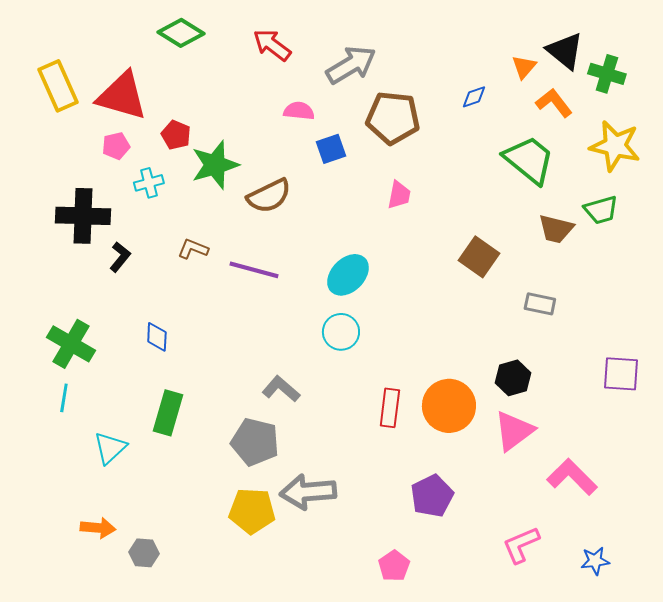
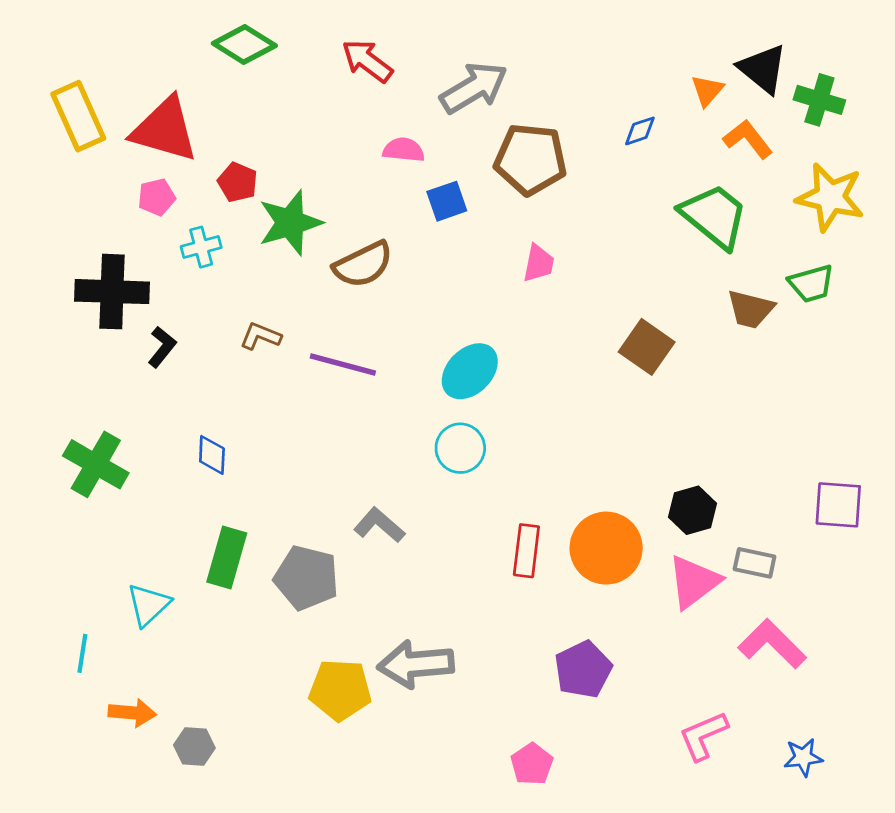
gray rectangle: (540, 304) -> (755, 563), moved
cyan line: (64, 398) -> (82, 653), moved
gray pentagon: (255, 442) -> (306, 578), moved

